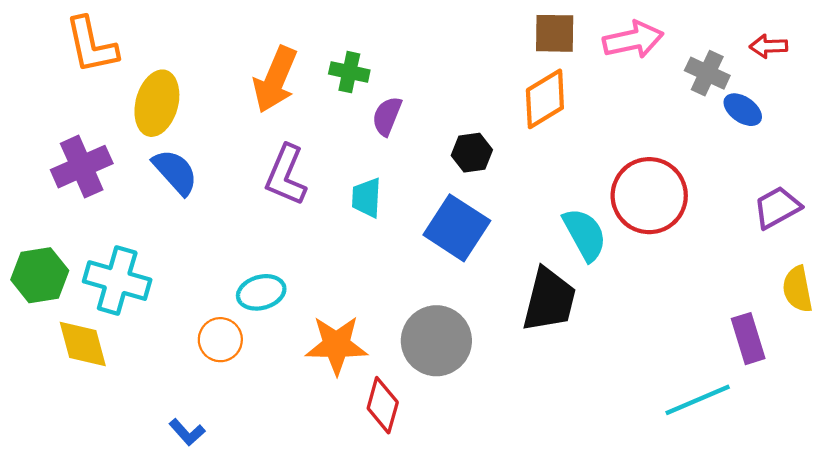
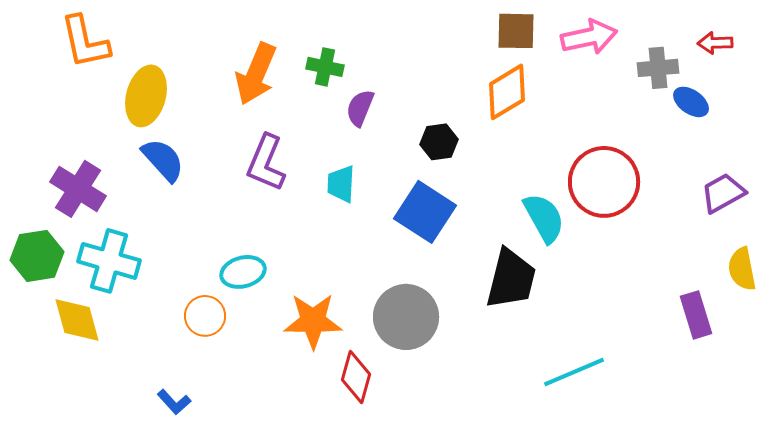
gray cross: (707, 73) -> (658, 68), turned -30
purple cross: (82, 167) -> (78, 189), moved, turned -34
cyan line: (698, 400) -> (574, 372), moved

